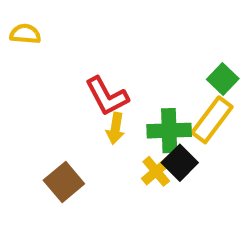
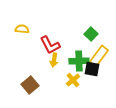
yellow semicircle: (25, 34) -> (22, 29), moved
green square: (223, 79) -> (91, 34), moved
black square: (180, 163) -> (92, 69), moved, turned -35

